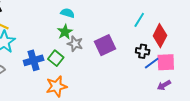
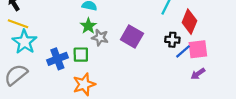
purple square: (105, 45) -> (132, 37), turned -30
green square: (56, 58) -> (81, 55), turned -35

